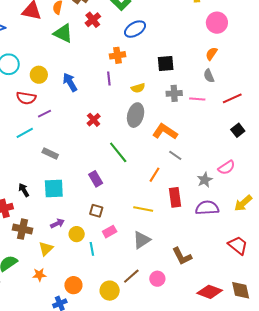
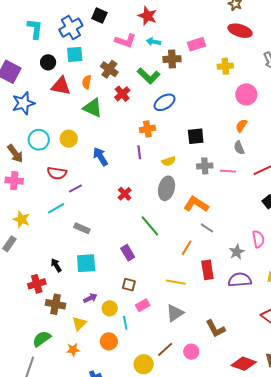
yellow circle: (39, 75) -> (69, 139), moved
pink semicircle: (226, 167) -> (258, 239), turned -66
orange circle: (73, 285) -> (109, 341), moved

